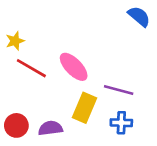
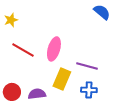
yellow star: (15, 41) -> (11, 20), moved
pink ellipse: (74, 67) -> (54, 49), turned 60

